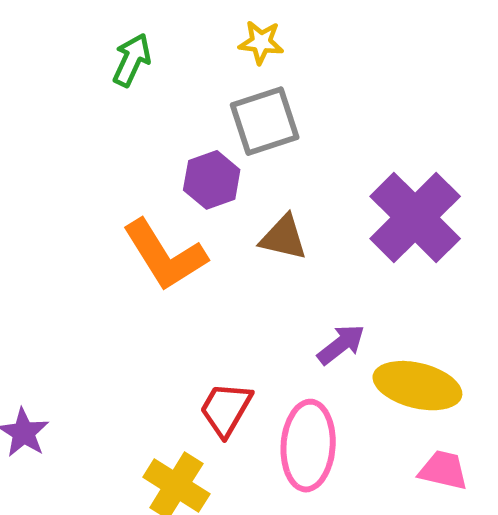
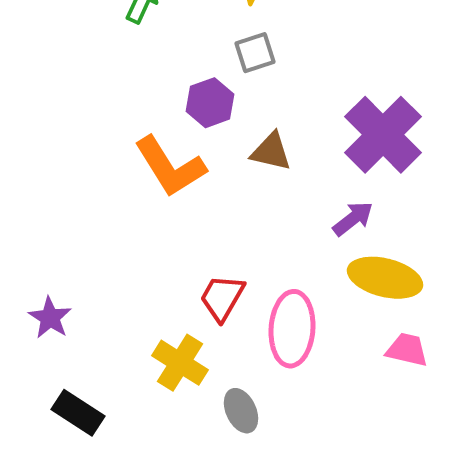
gray square: (265, 121) -> (255, 53), size x0.7
purple arrow: (341, 344) -> (353, 219), moved

